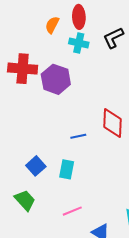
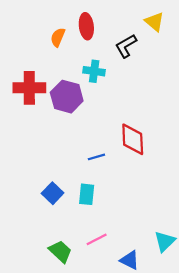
cyan cross: (79, 43) -> (94, 71), moved
green trapezoid: (25, 200) -> (60, 251), moved

